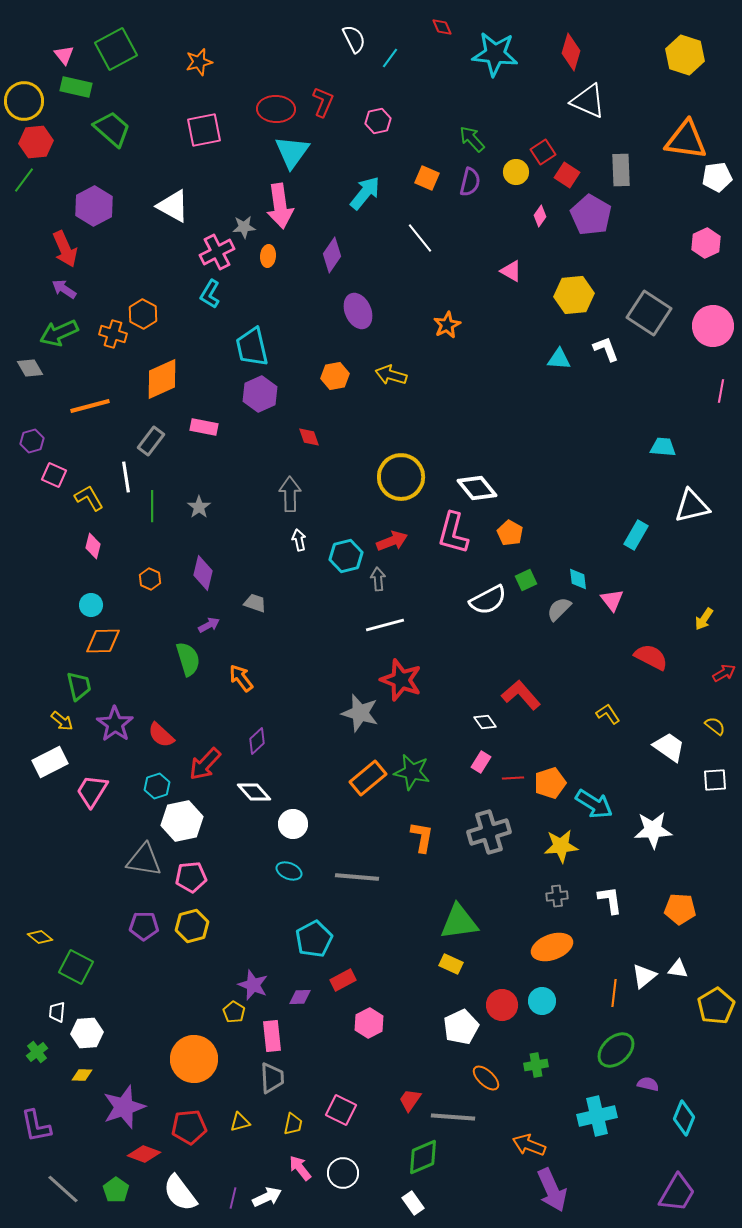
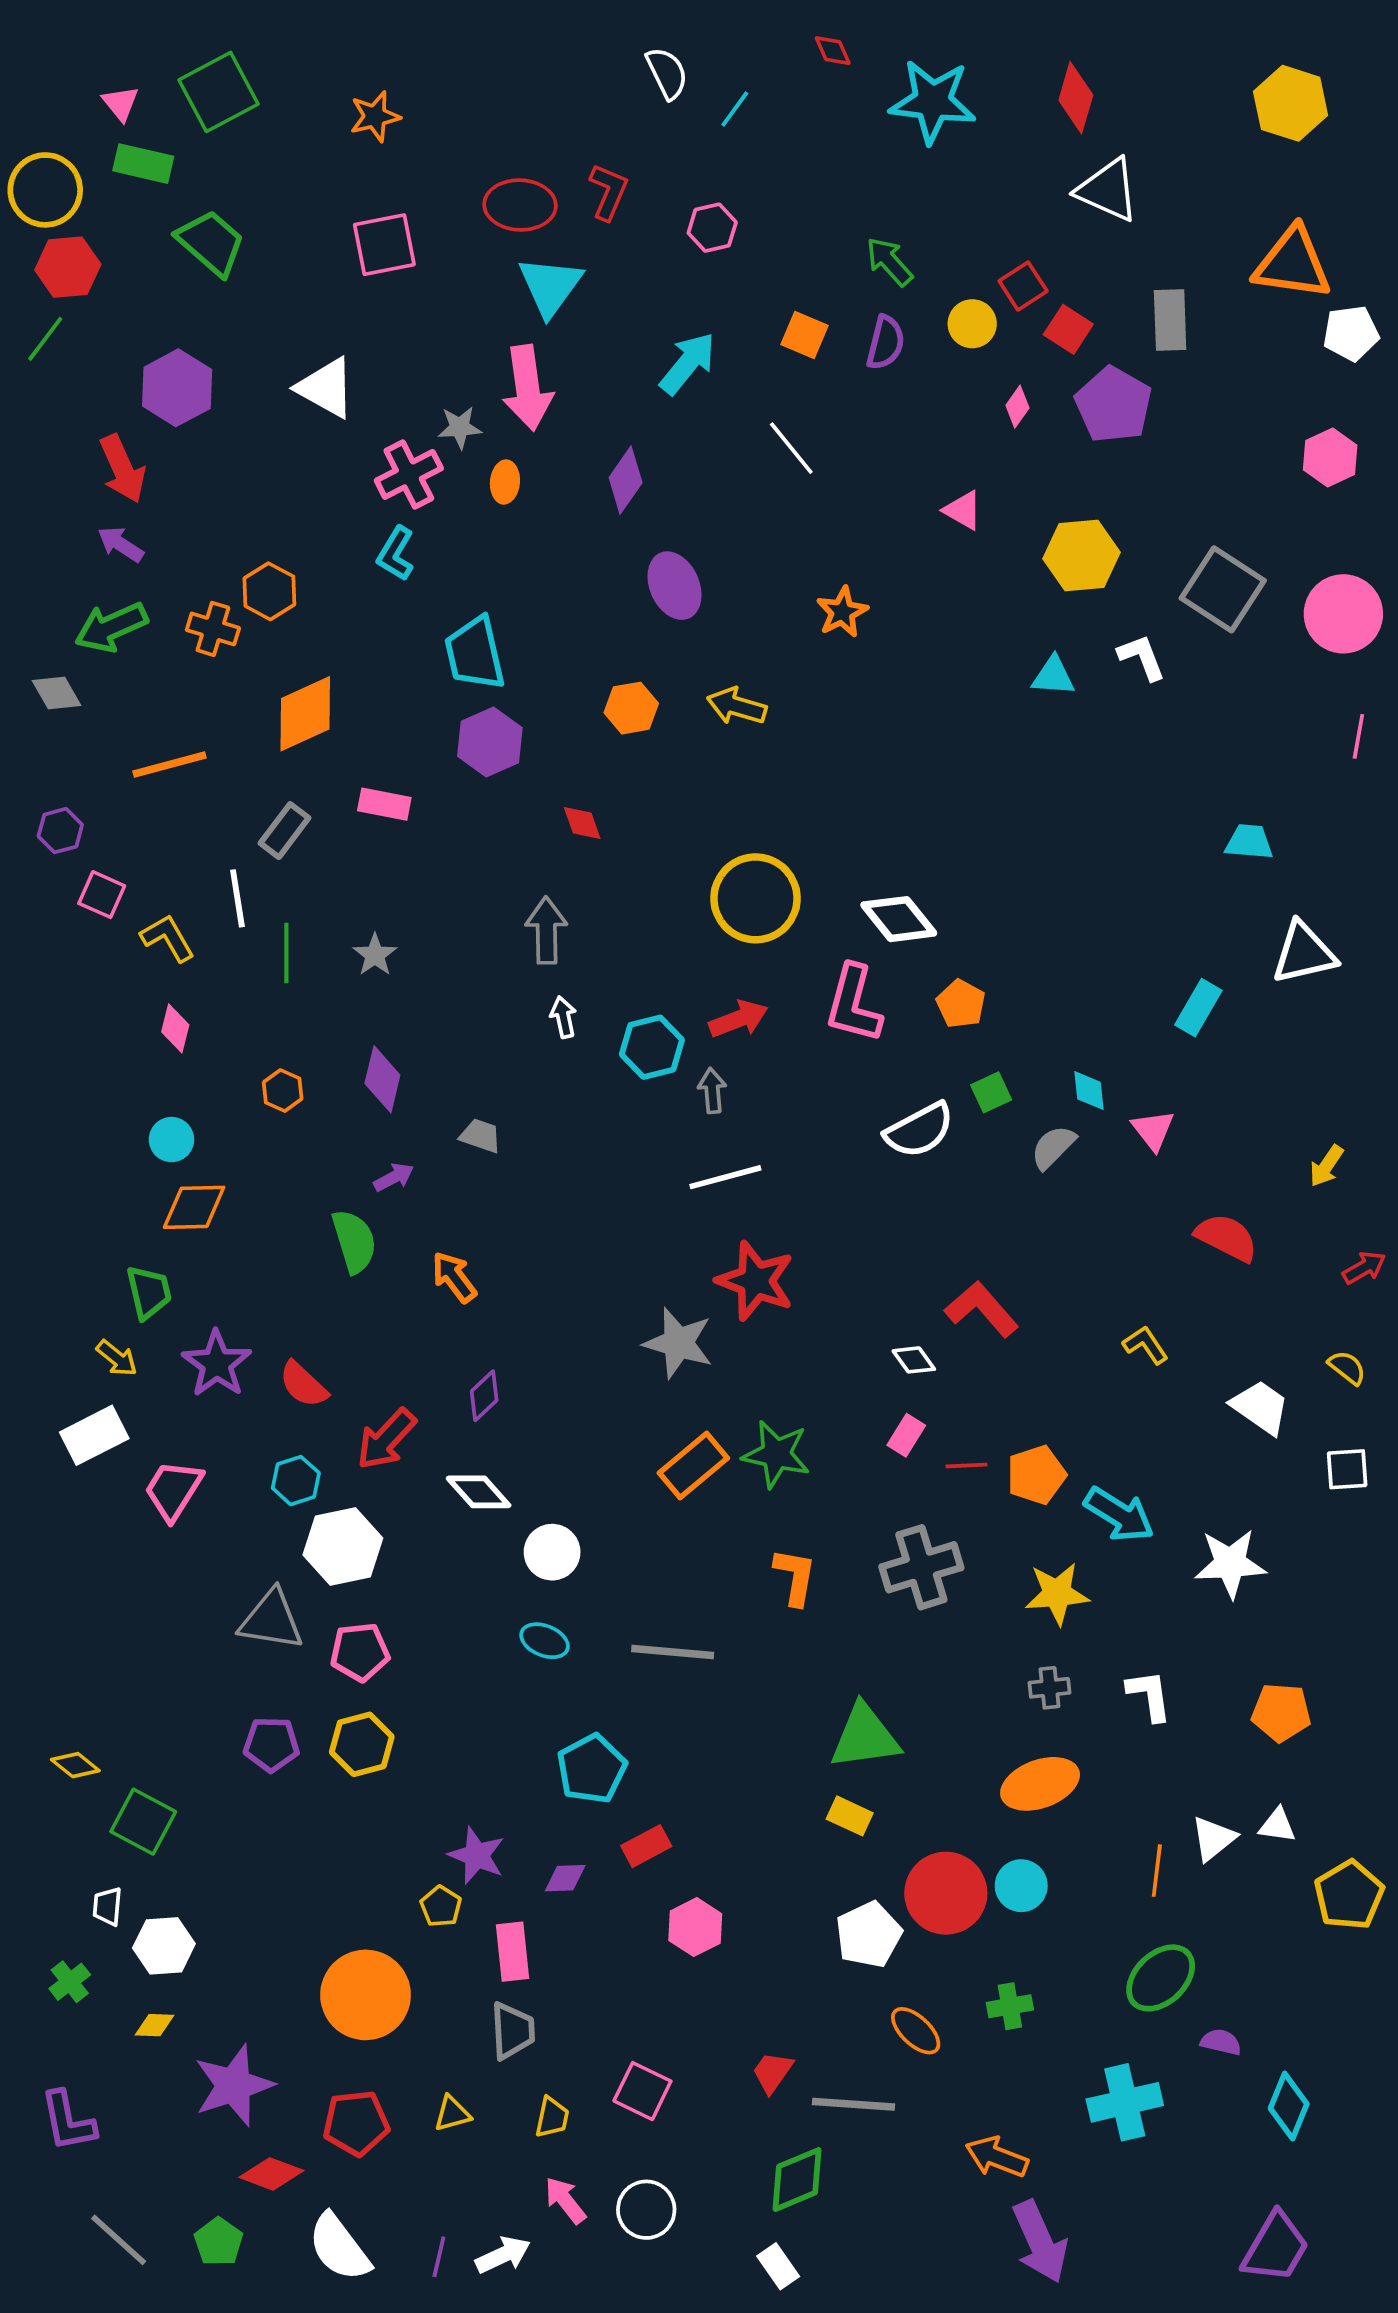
red circle: (502, 1005) -> (946, 1893), size x1.4

